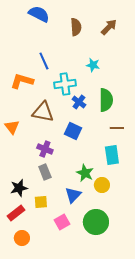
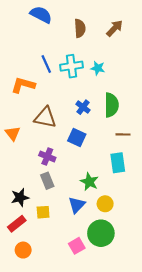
cyan cross: (65, 84) -> (71, 66), moved
yellow circle: (102, 185) -> (105, 204), moved
pink square: (62, 222) -> (77, 246), moved

